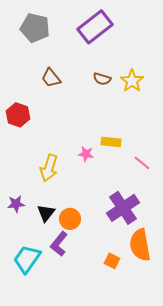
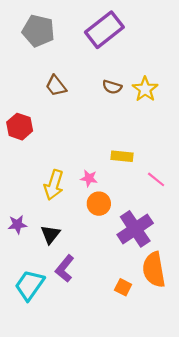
pink star: (86, 154) -> (89, 178), moved
orange circle: (70, 219) -> (99, 204), moved

